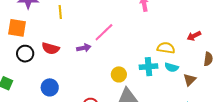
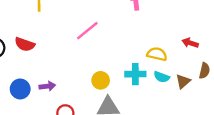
red arrow: (194, 36) -> (190, 43), turned 40
purple arrow: (84, 48) -> (47, 86), moved
brown triangle: (190, 80) -> (183, 81), moved

